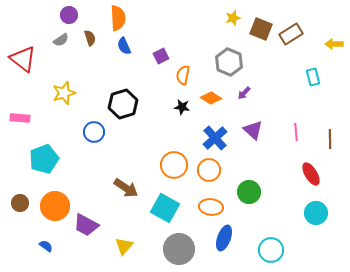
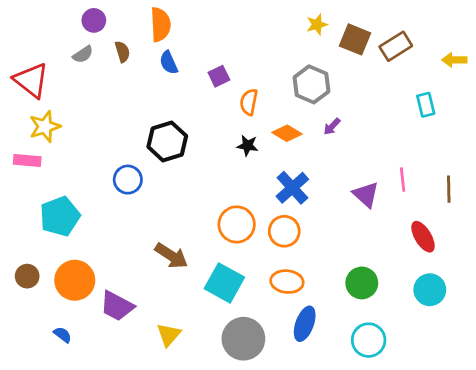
yellow star: (64, 93) -> (45, 127), moved
purple triangle: (253, 130) -> (366, 195), moved
green circle: (249, 192) -> (362, 283), moved

